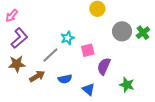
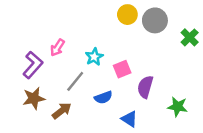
pink arrow: (12, 16) -> (57, 48), moved
gray circle: (122, 31) -> (155, 20), moved
blue semicircle: (65, 79) -> (103, 97), moved

